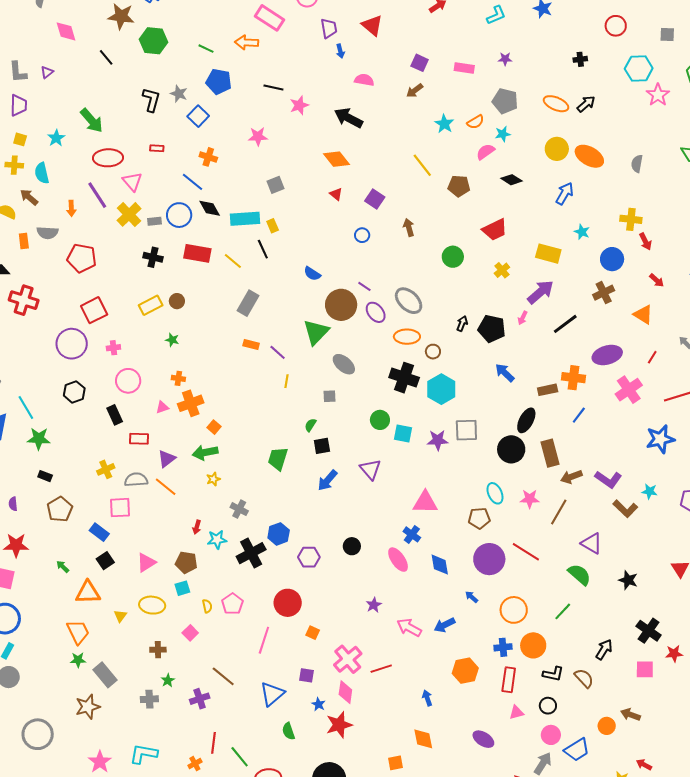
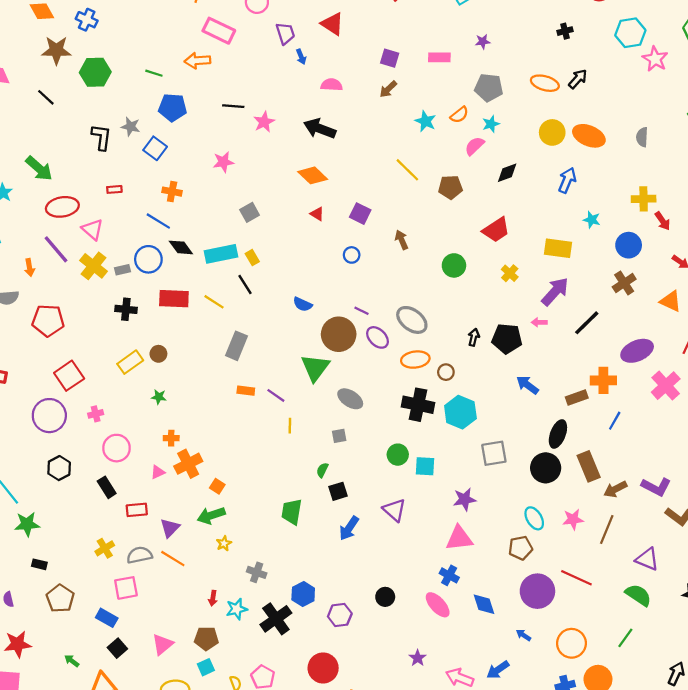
black diamond: (511, 180) -> (507, 173), turned -45
pink arrow: (523, 318) -> (539, 322), turned 72
purple star: (438, 440) -> (465, 499), moved

